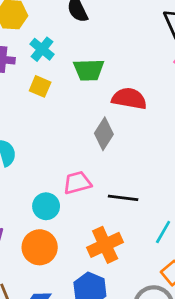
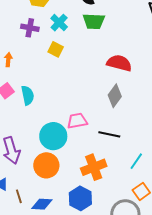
green trapezoid: (89, 70) -> (94, 21), moved
gray diamond: (104, 134) -> (115, 96), moved
cyan circle: (46, 206) -> (53, 136), size x1.4

